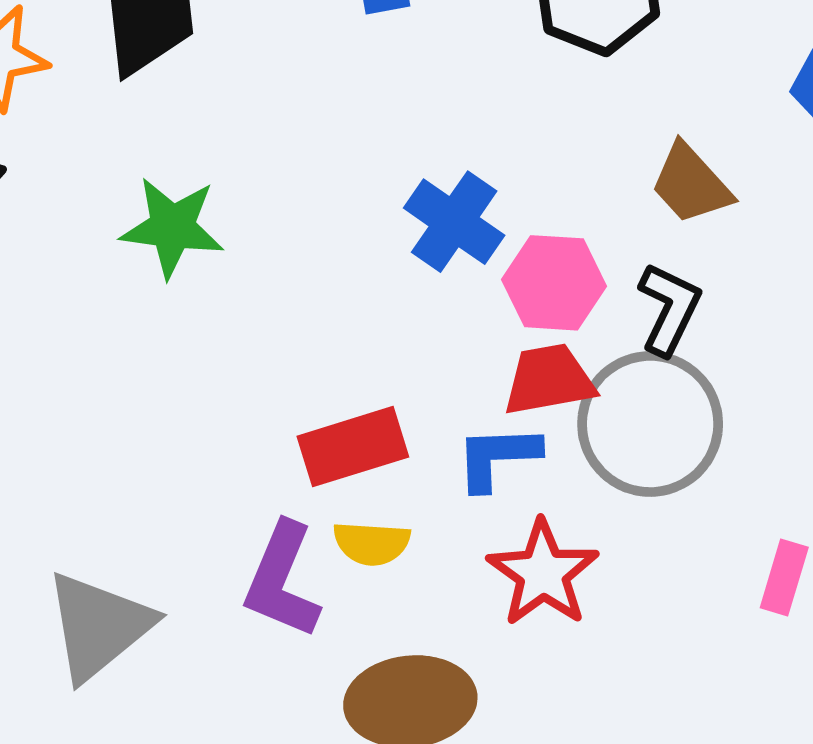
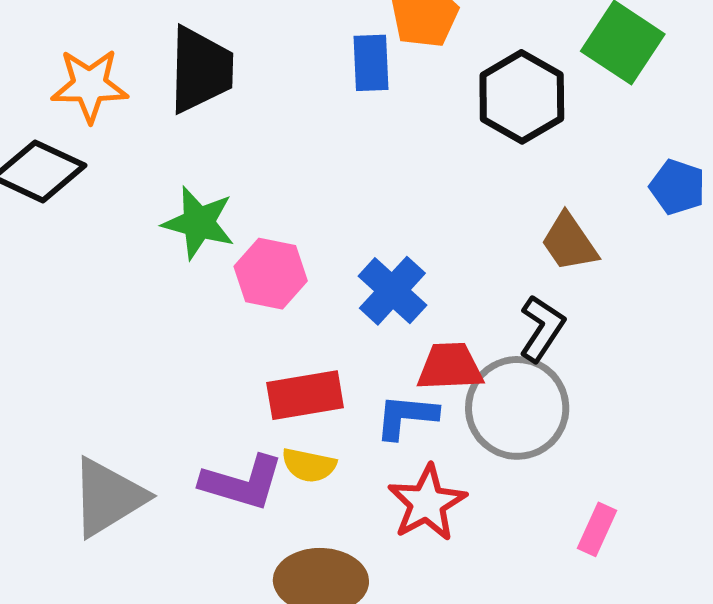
blue cross: (454, 222) -> (392, 291), moved
pink hexagon: (554, 283) -> (271, 274), moved
purple L-shape: (282, 580) -> (242, 483), turned -104

